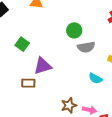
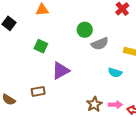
green square: (22, 44) -> (41, 46), moved
brown rectangle: (28, 83) -> (38, 91), moved

